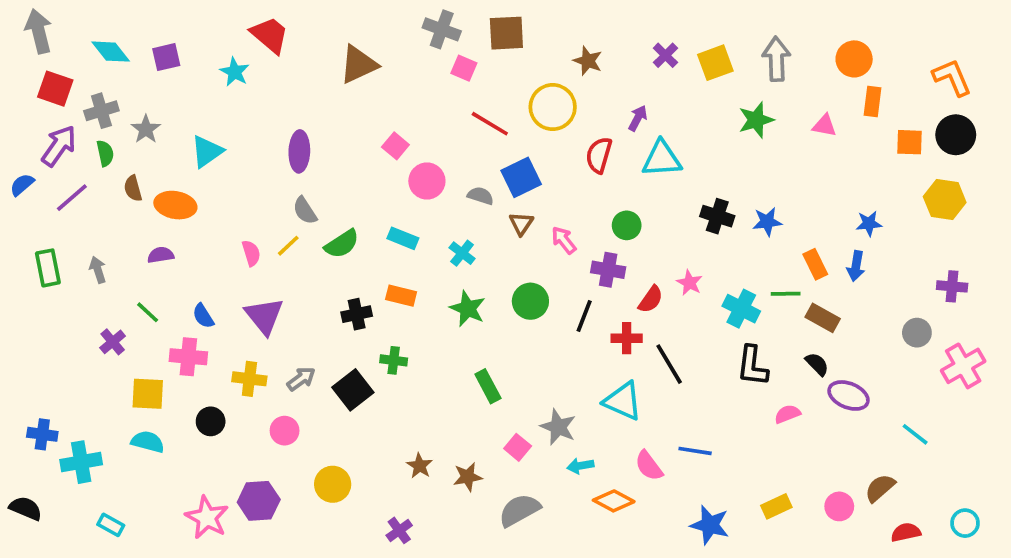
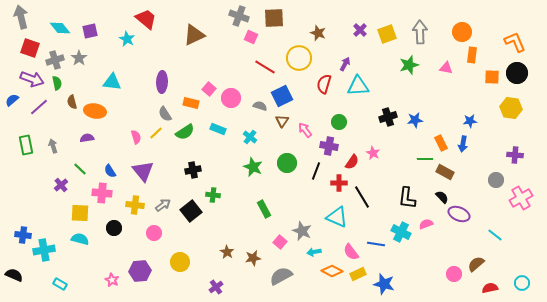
gray star: (146, 129) -> (79, 58), moved
purple arrow: (59, 146) -> (32, 79), turned 75
pink square: (395, 146) -> (209, 89), moved
cyan triangle: (207, 151) -> (112, 82), turned 42
black cross: (717, 216) -> (388, 117), turned -36
orange rectangle: (401, 296) -> (191, 103), moved
cyan cross: (741, 309) -> (401, 232), moved
yellow rectangle: (776, 506) -> (358, 274), moved
pink star: (207, 518) -> (112, 280), size x0.6

